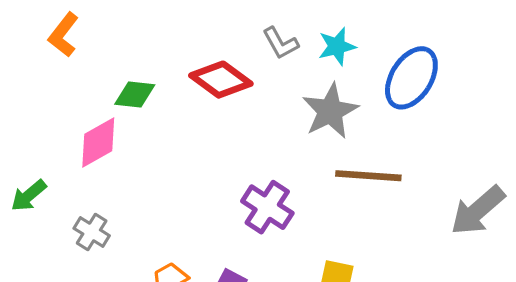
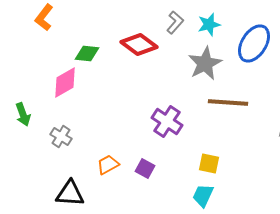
gray L-shape: (281, 43) -> (175, 22), turned -110
green arrow: (29, 196) -> (23, 114), turned -70

